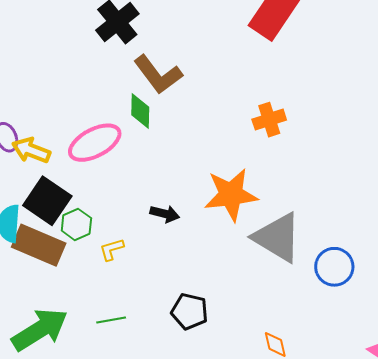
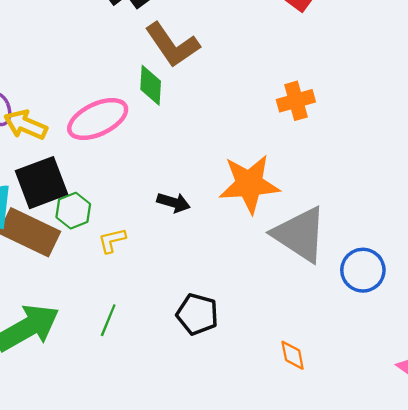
black square: (47, 201) -> (42, 183), turned 33
green line: (111, 320) -> (108, 320), turned -60

